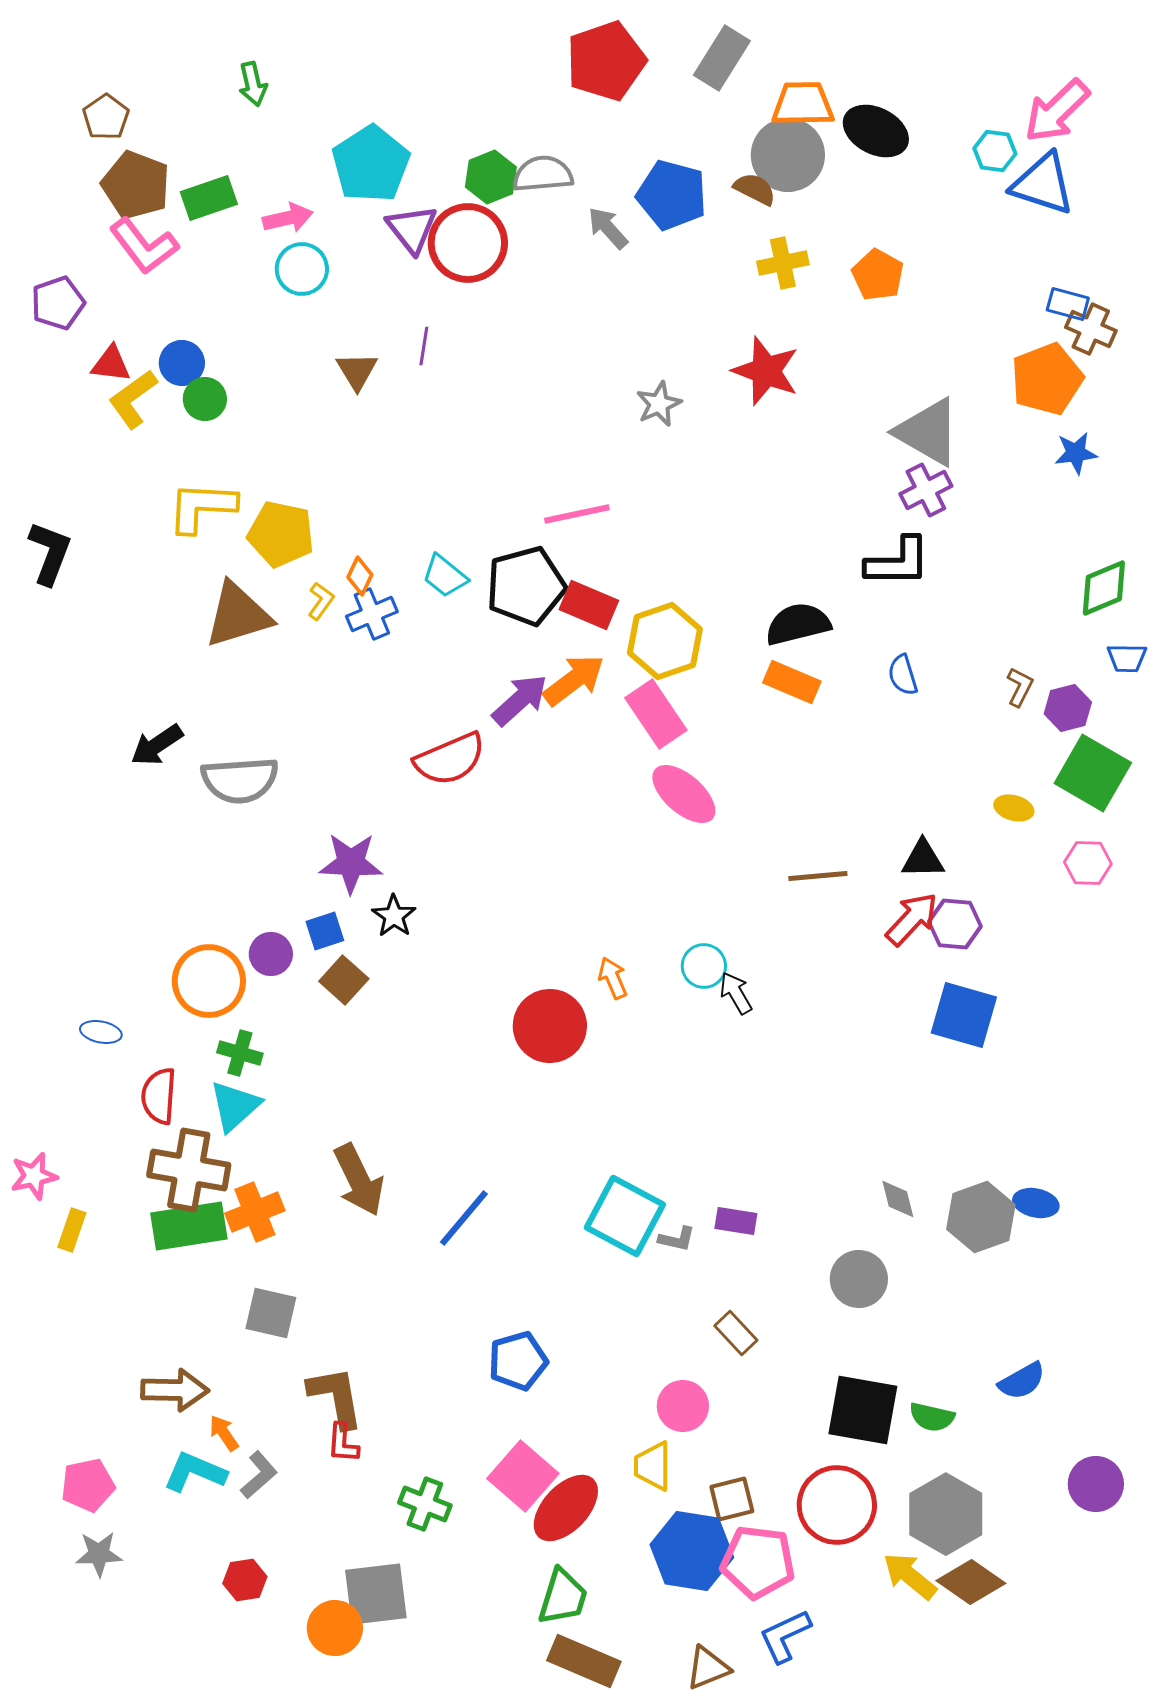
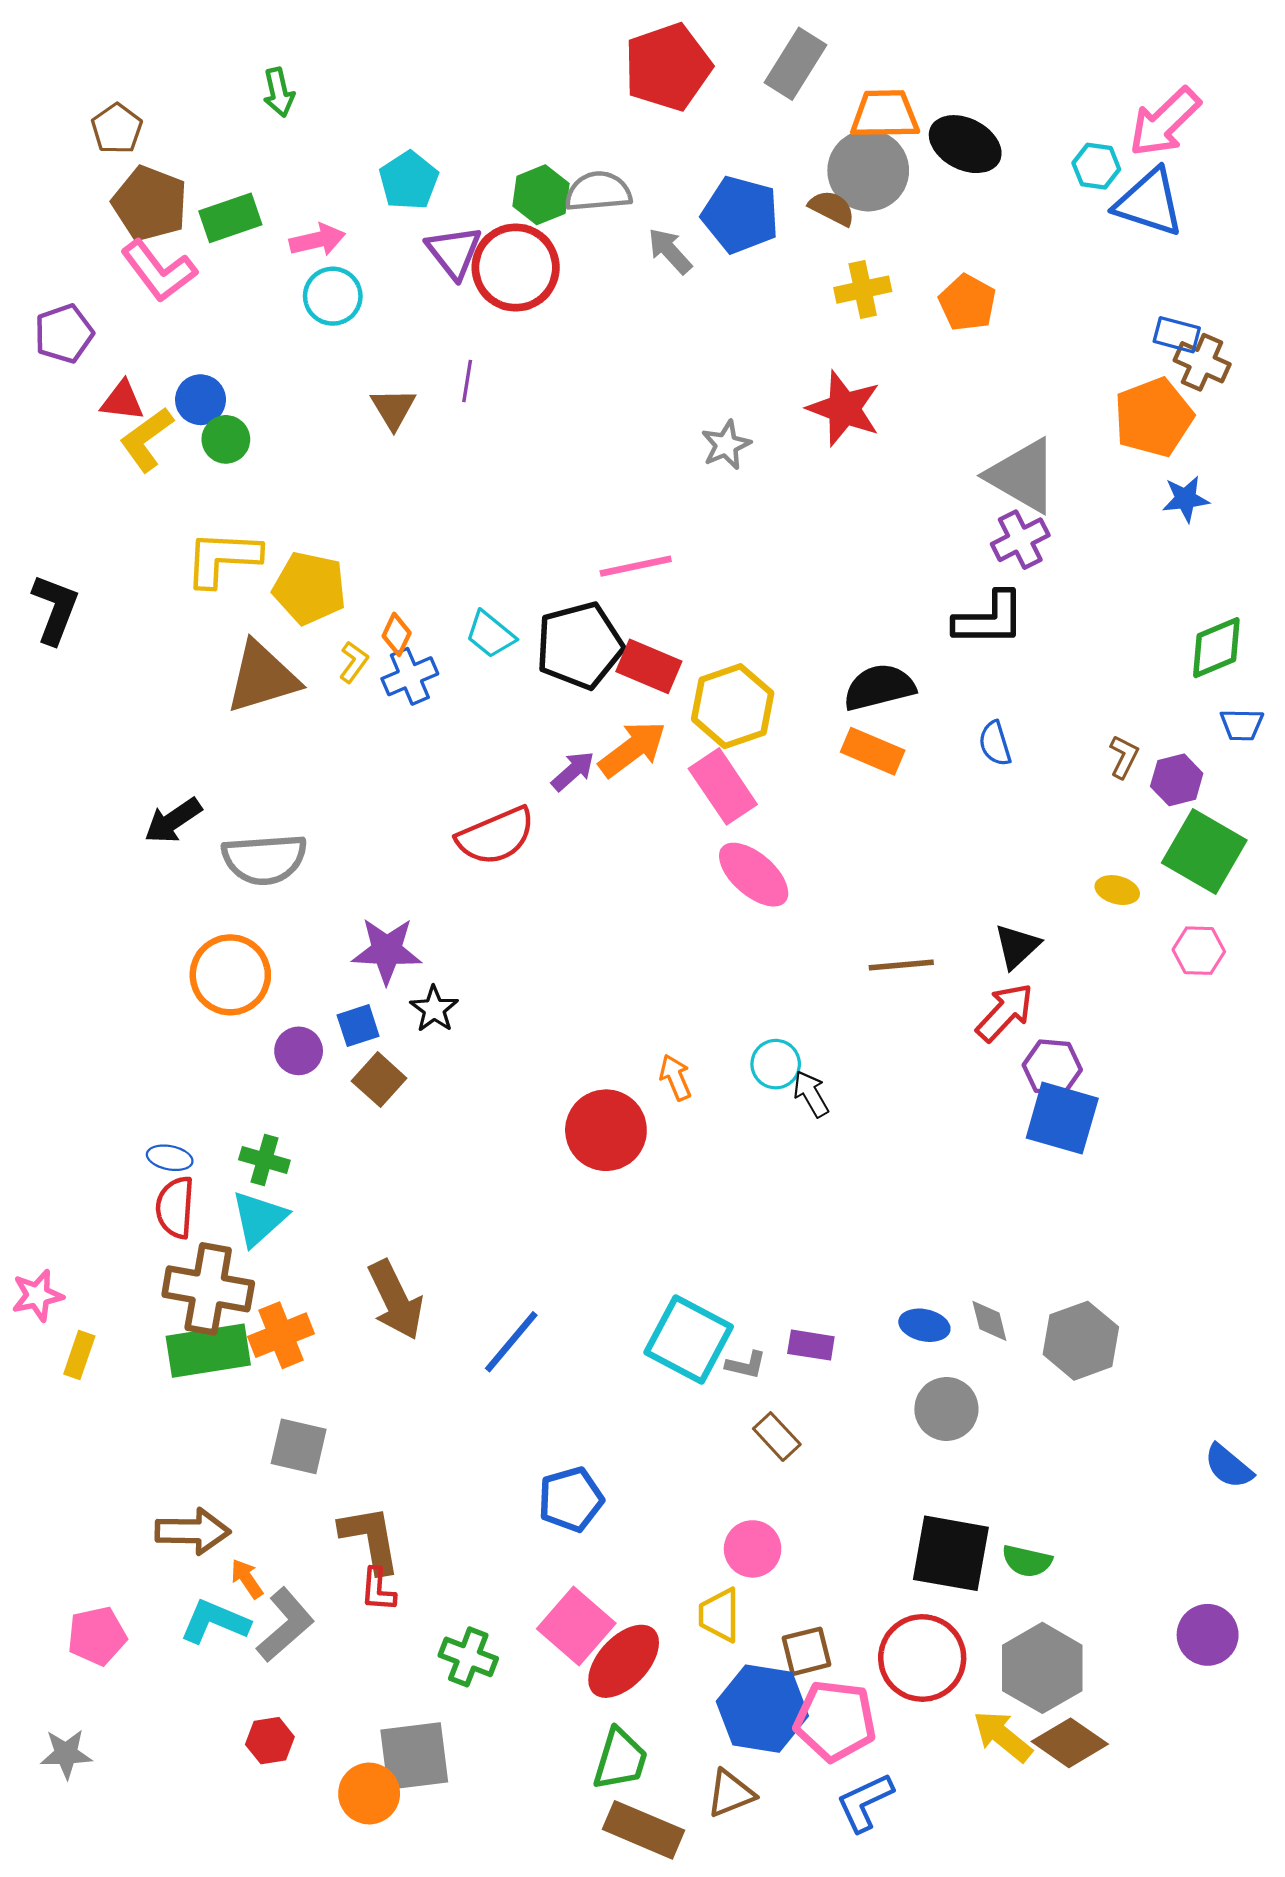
cyan pentagon: (371, 164) -> (409, 180), size x0.7
purple arrow: (520, 700) -> (573, 771), size x0.7
black triangle: (923, 859) -> (1017, 946), turned -42
purple hexagon: (955, 924) -> (1052, 1067), moved
orange circle: (209, 981) -> (230, 975), moved
blue ellipse: (101, 1032) -> (170, 1158), moved
blue ellipse: (1036, 1203) -> (924, 1325), moved
brown rectangle: (736, 1333) -> (777, 1437), moved
blue semicircle: (1022, 1381) -> (1229, 1466), moved, turned 69
gray L-shape: (259, 1475) -> (285, 1625), size x1.4
gray star: (99, 1554) -> (66, 1754), moved
brown triangle: (708, 1668) -> (730, 1793), moved

